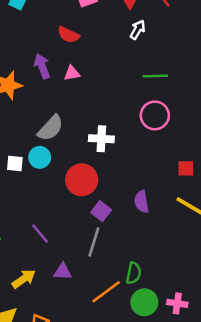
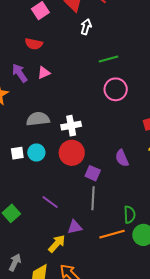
gray semicircle: (51, 128) -> (38, 119), turned -125
white cross: (101, 139) -> (71, 126), moved
cyan circle: (40, 157) -> (36, 153), moved
yellow arrow: (24, 279) -> (57, 244), moved
orange line: (106, 292) -> (112, 234), turned 35

